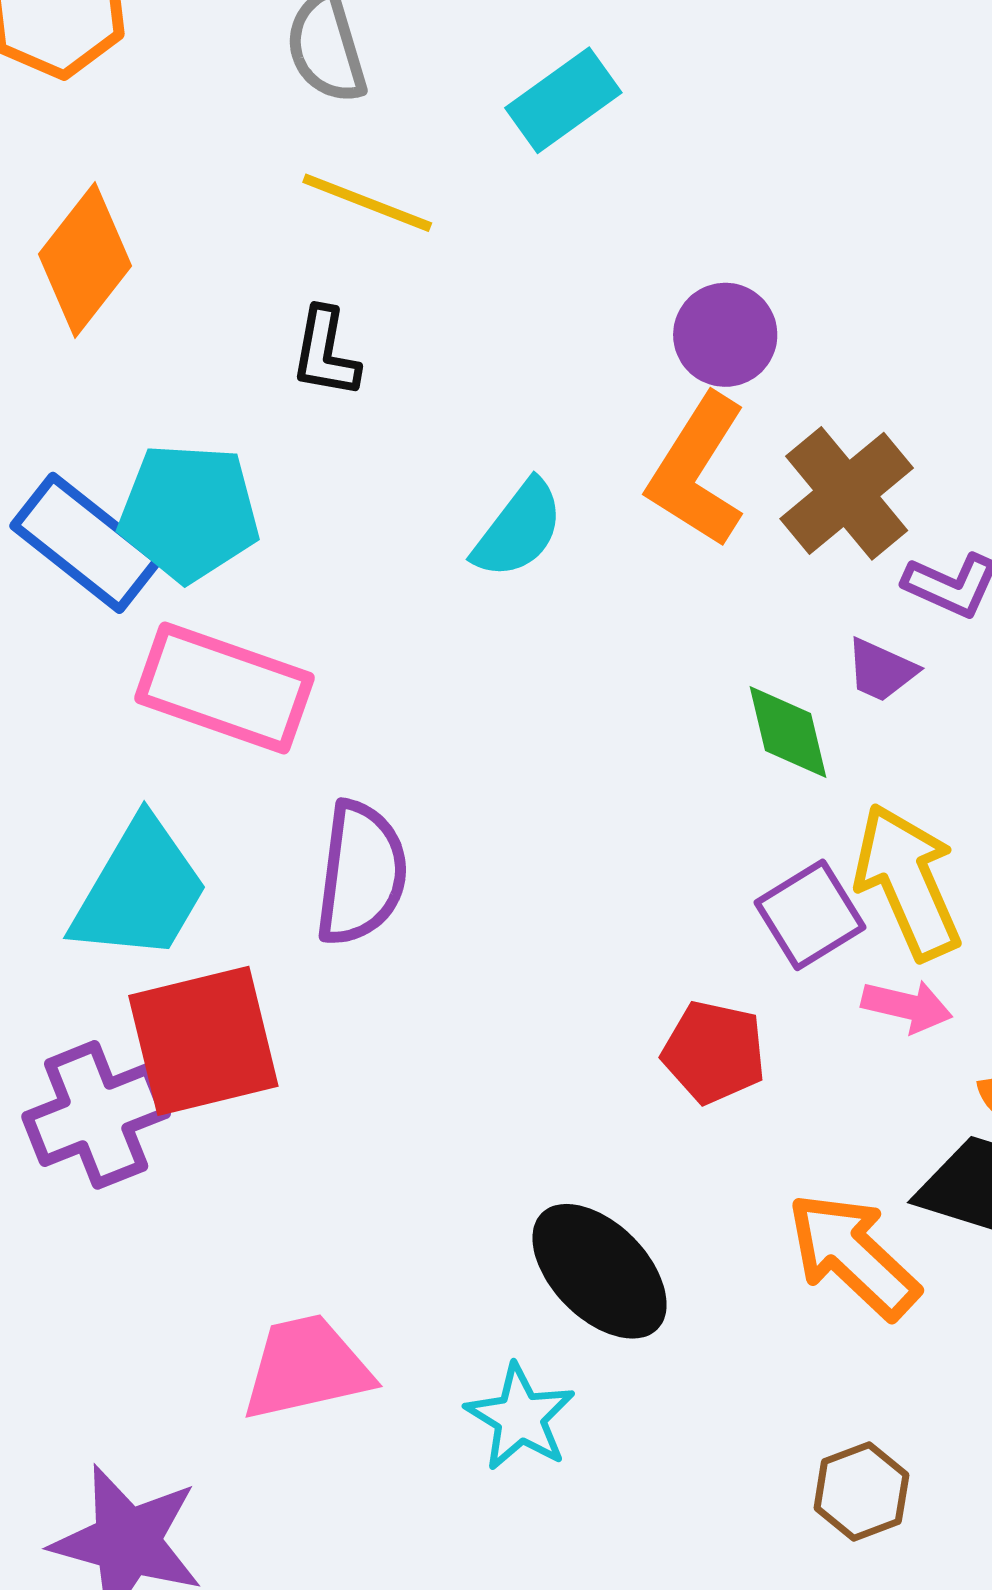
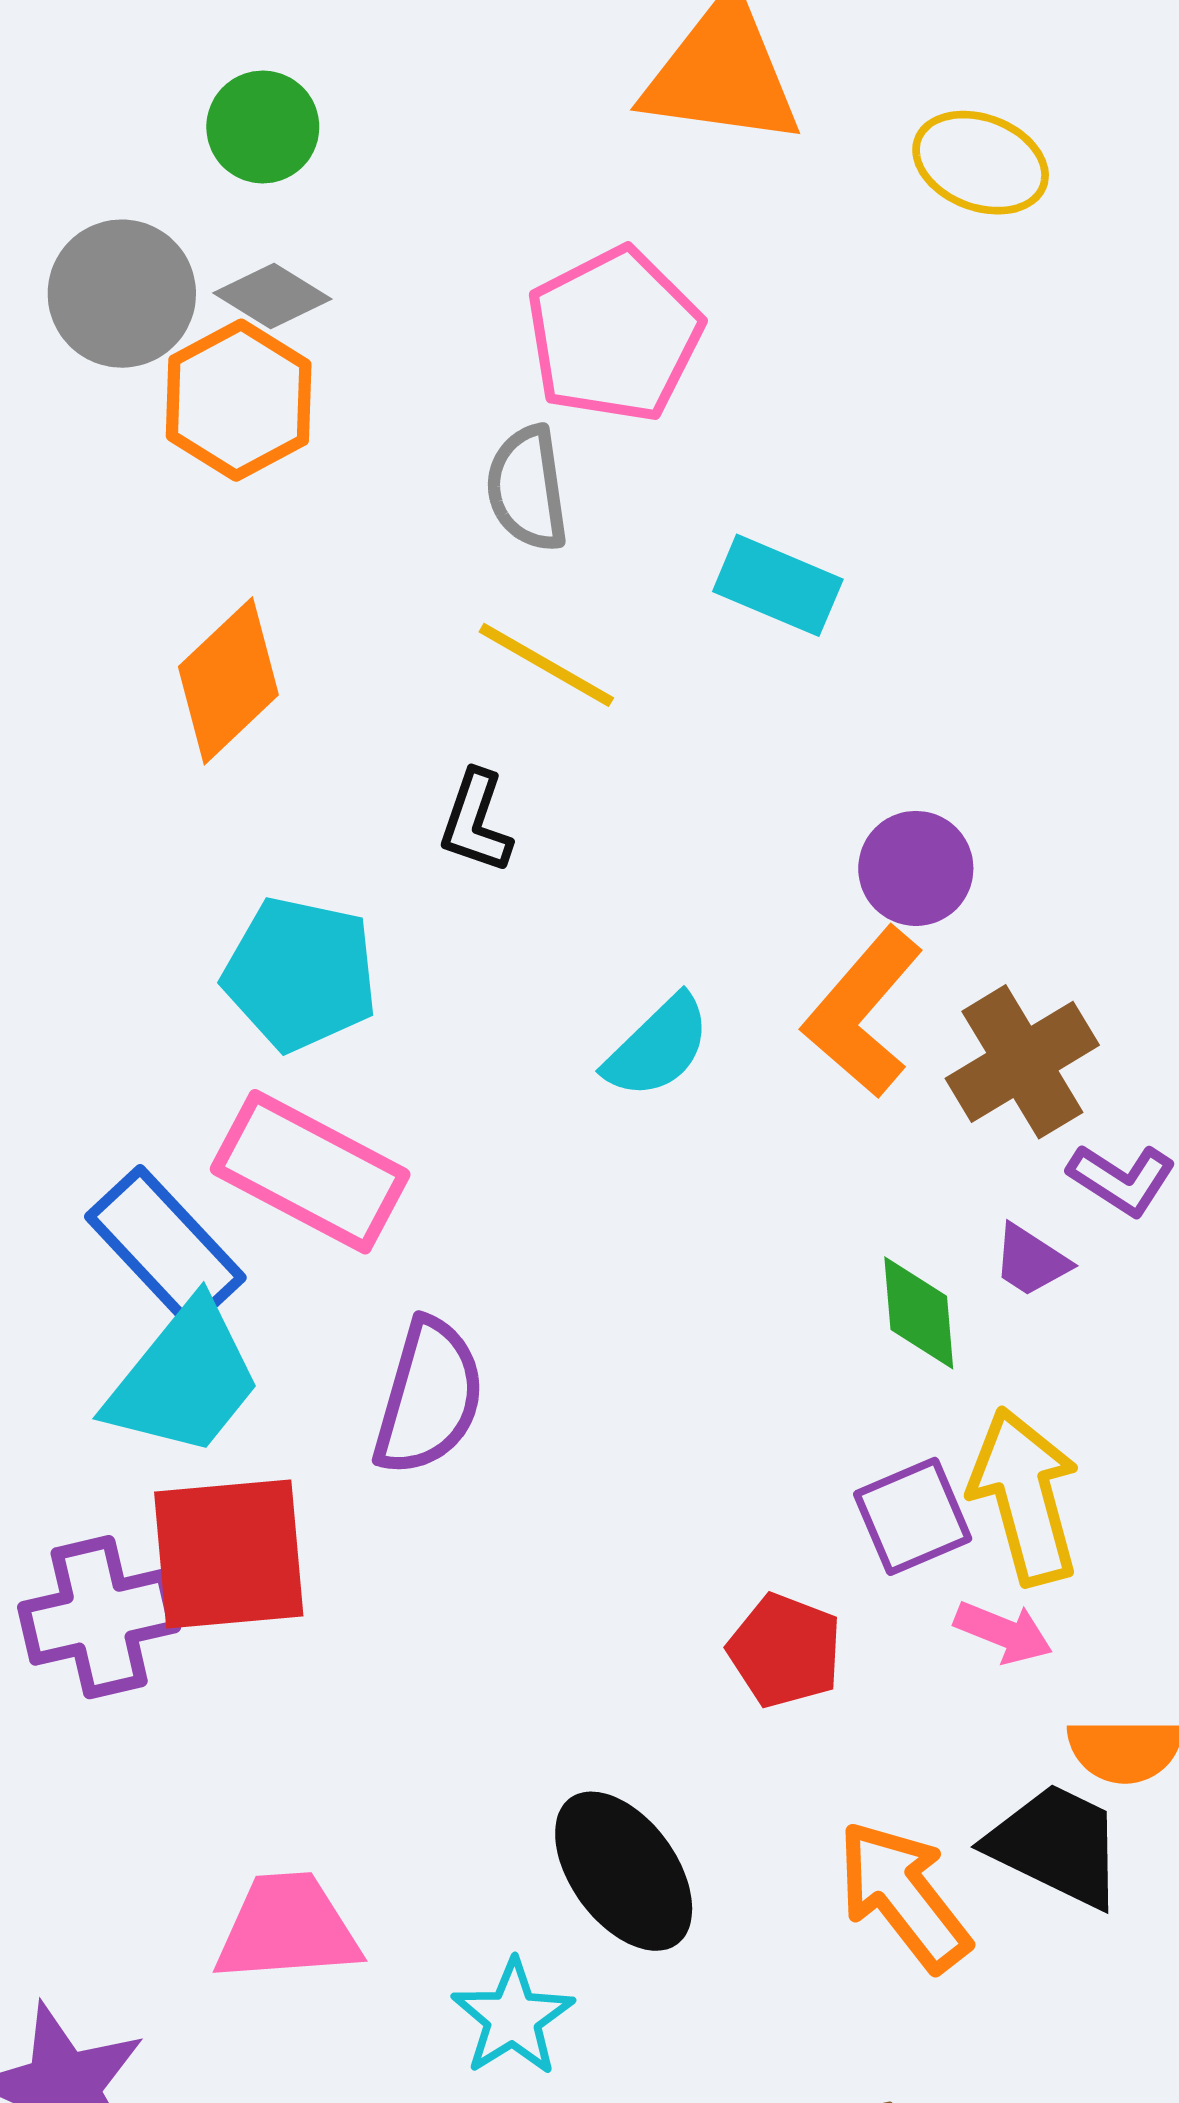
cyan rectangle: (563, 100) -> (778, 585), turned 50
blue rectangle: (86, 543) -> (165, 1247), moved

